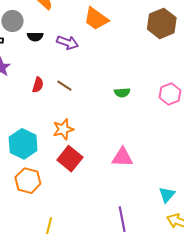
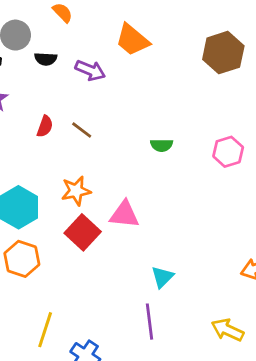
pink triangle: (122, 157) -> (124, 214), moved
cyan triangle: (167, 195) -> (162, 277), moved

